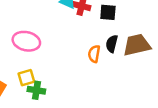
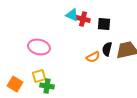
orange semicircle: (94, 54) -> (93, 57), turned -128

